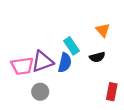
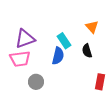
black semicircle: (97, 57) -> (87, 51), turned 88
purple triangle: (42, 62) -> (25, 39), moved

